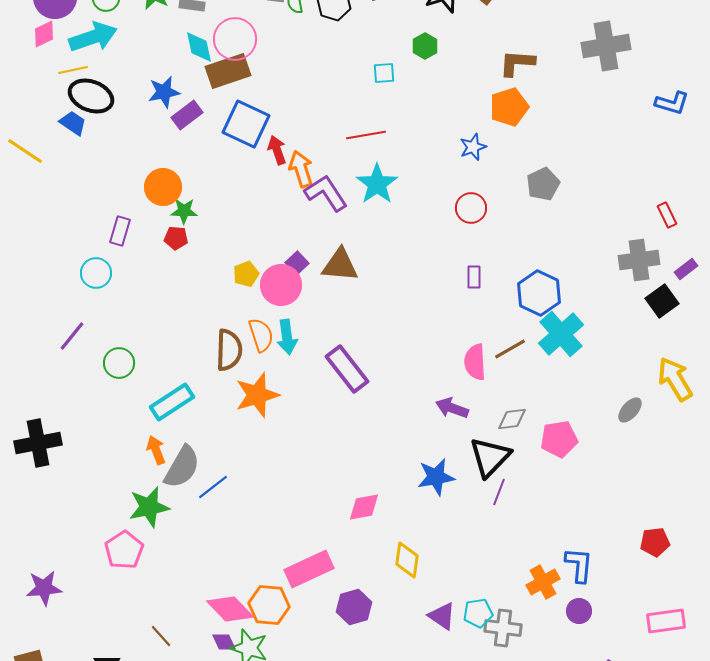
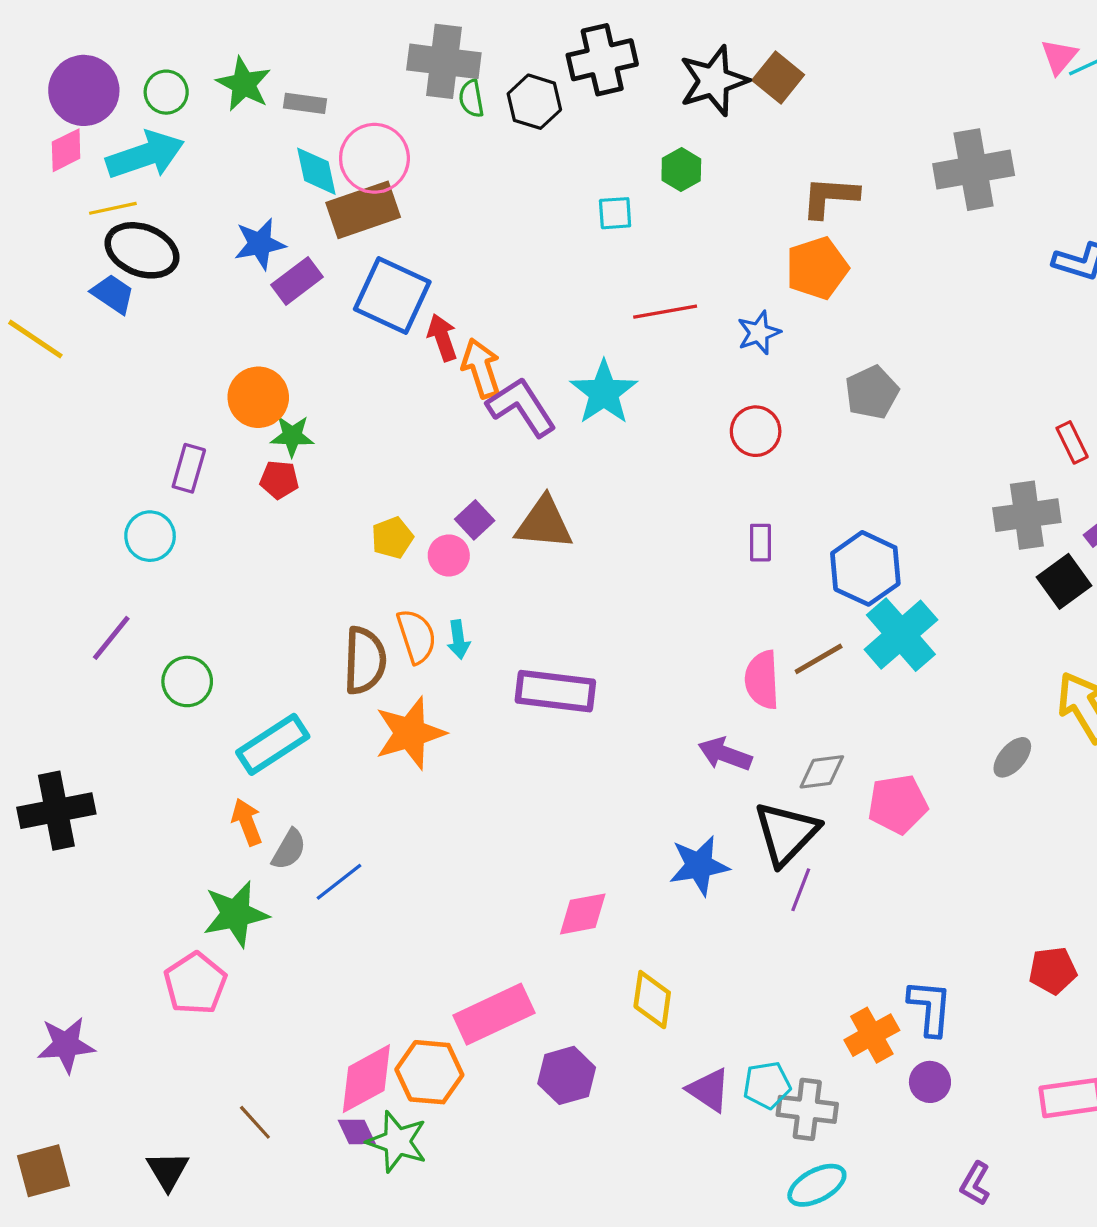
red line: (366, 135) -> (665, 312), moved
pink circle: (281, 285) -> (449, 555), size x0.6
cyan arrow: (287, 337) -> (458, 639), size x0.7
purple rectangle: (347, 369) -> (555, 691), turned -45
gray semicircle: (182, 467) -> (289, 849), size x0.6
pink diamond: (230, 609) -> (366, 1079), turned -75

